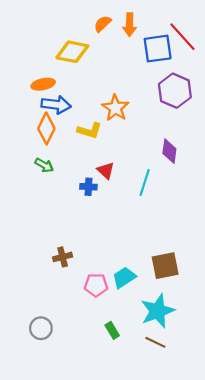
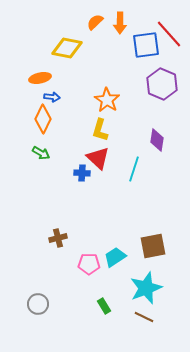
blue arrow: (56, 105) -> (52, 97), size x0.6
yellow L-shape: (90, 131) -> (100, 130), moved, turned 90
red triangle: (106, 171) -> (98, 158), size x1.4

